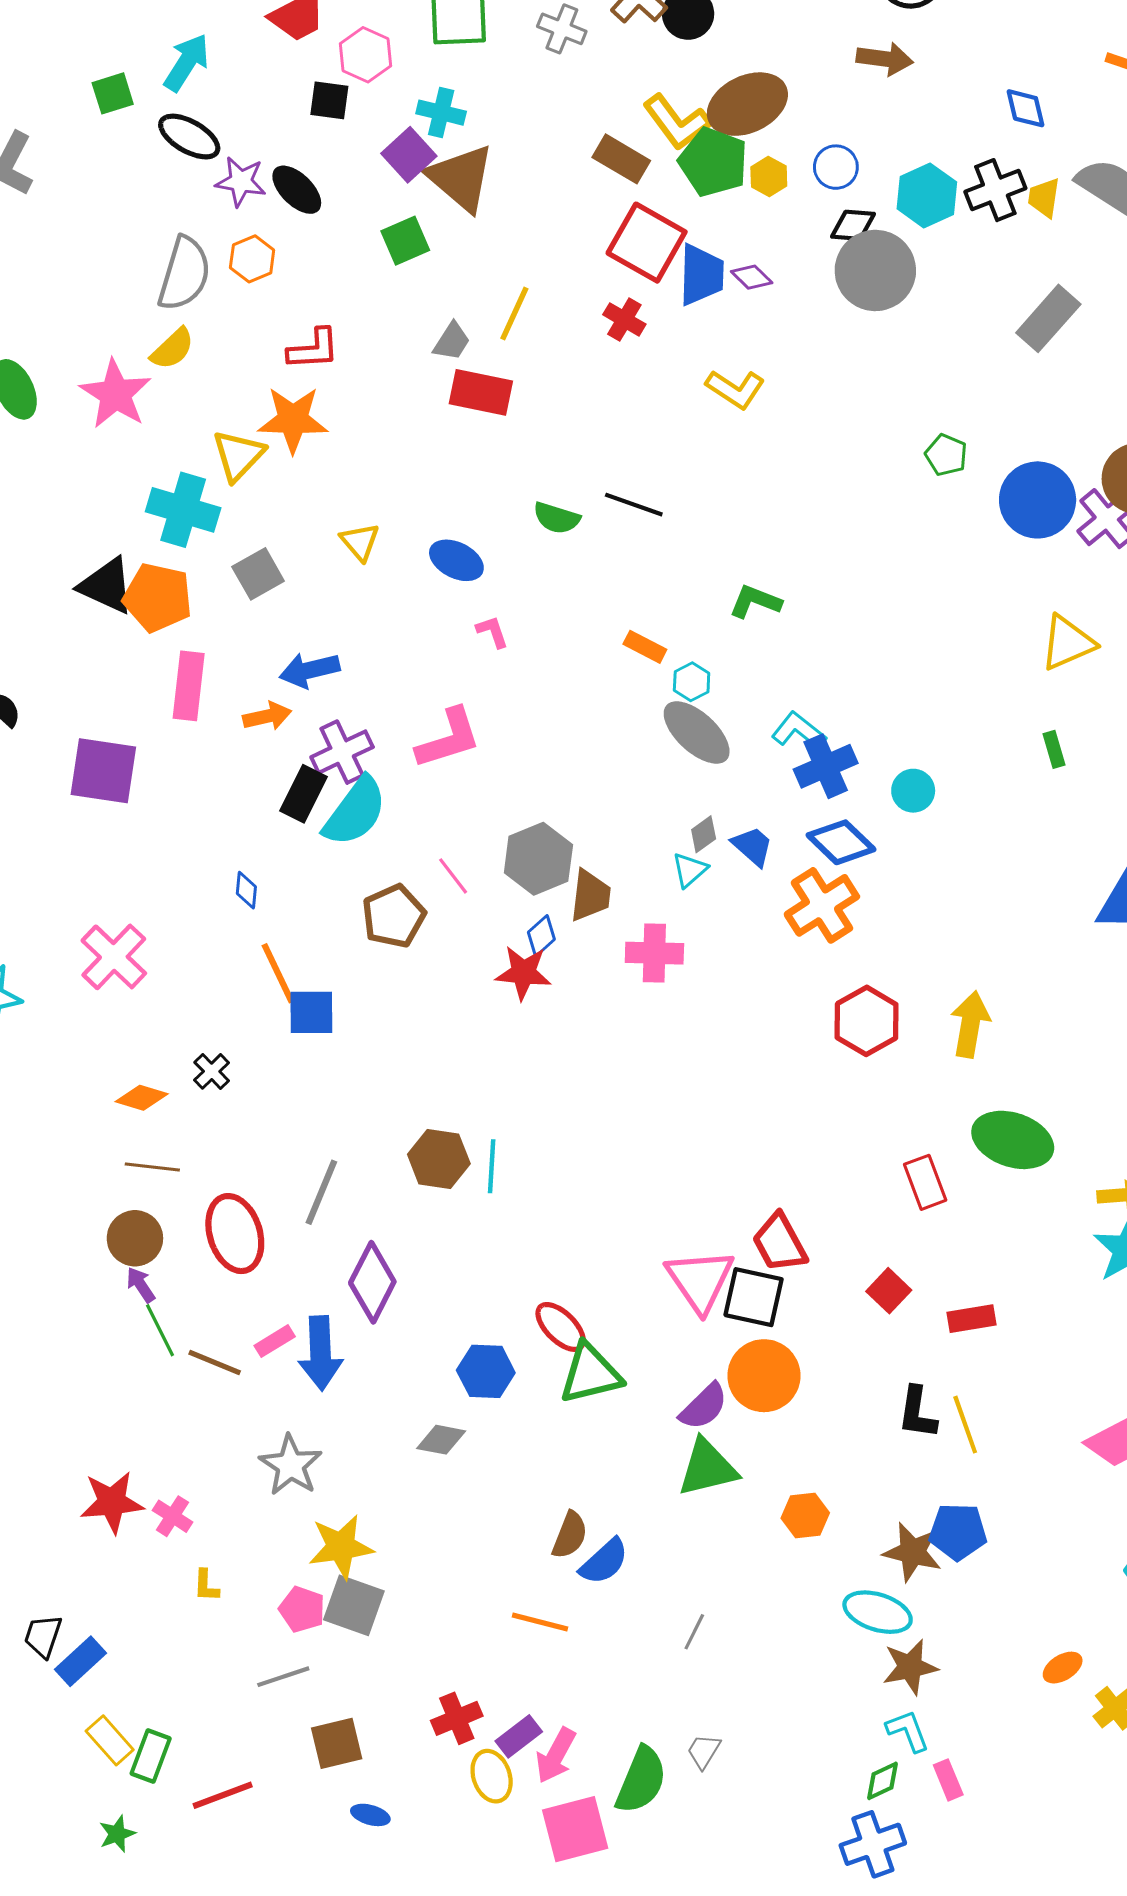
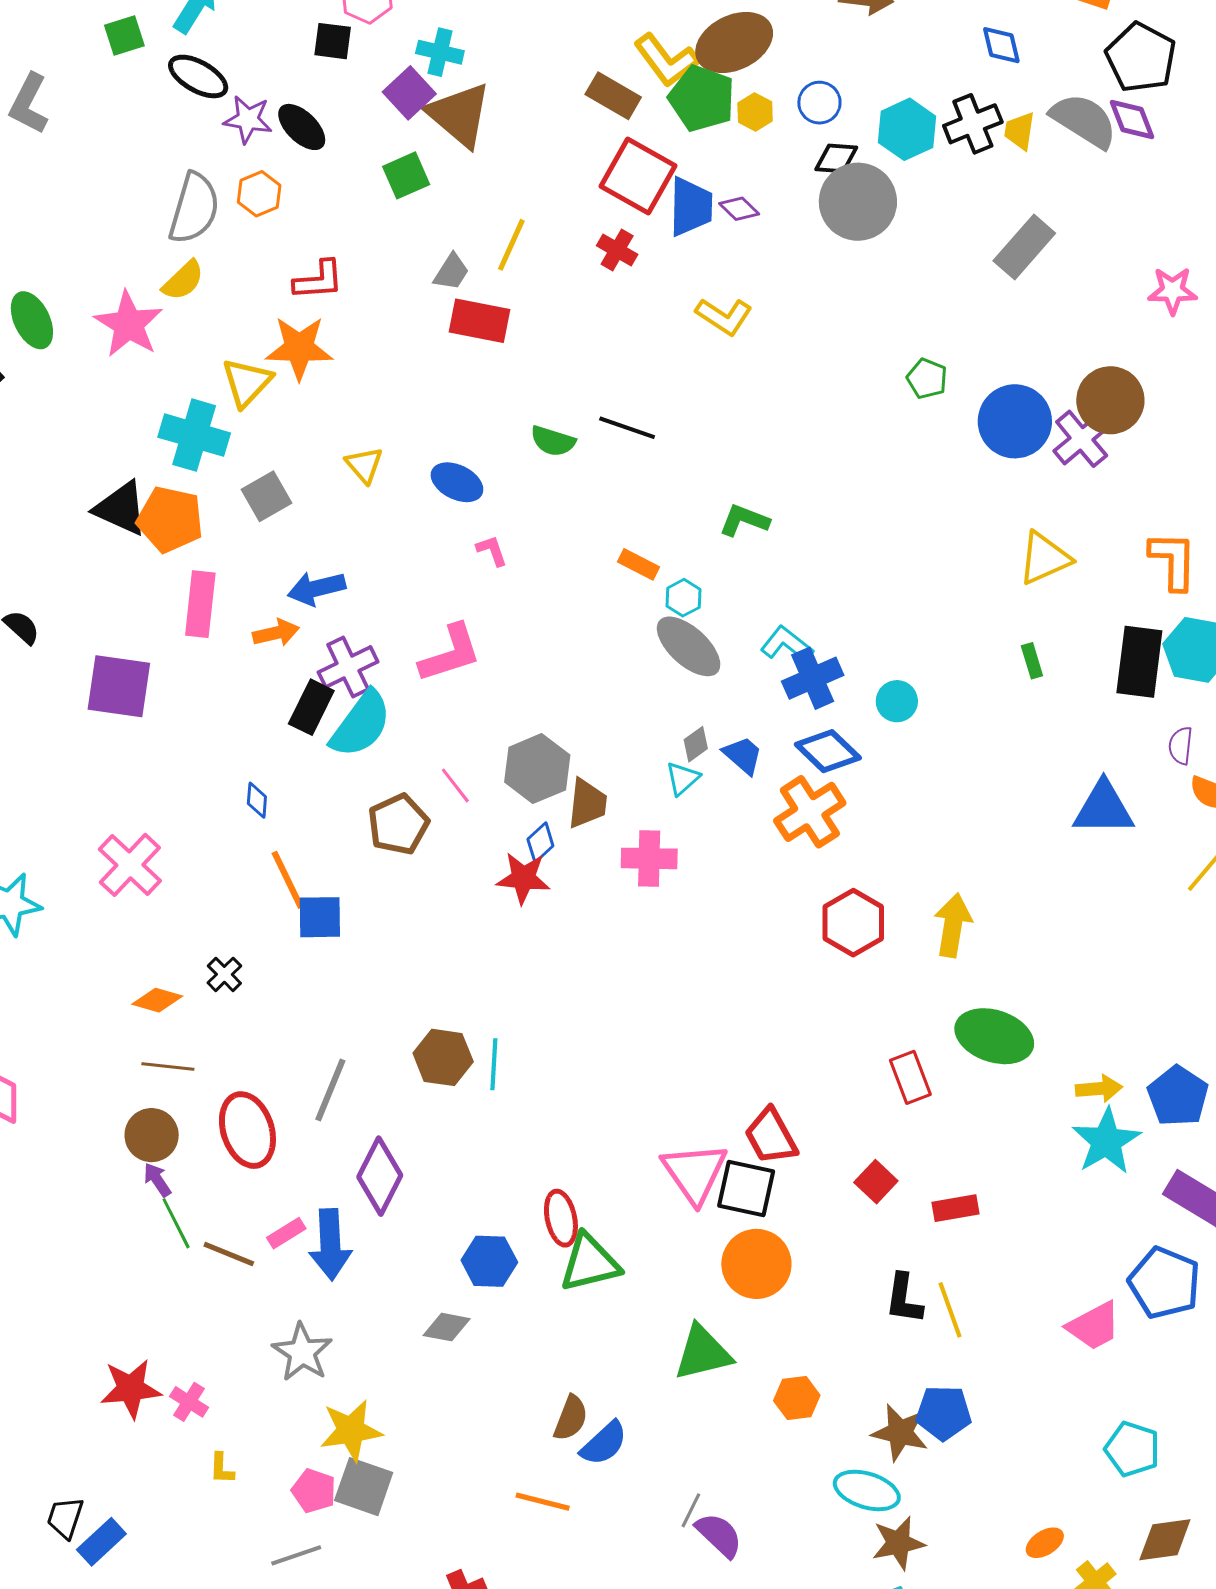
red ellipse: (561, 1327) -> (561, 1218), turned 34
purple semicircle: (704, 1407) -> (719, 1535), moved, turned -92

